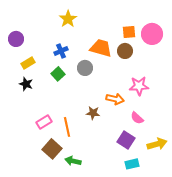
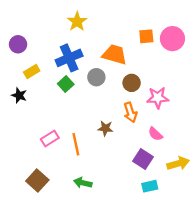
blue cross: (61, 51) -> (69, 58), size x1.6
brown circle: (125, 51) -> (132, 83), moved
black star: (26, 84) -> (19, 95), moved
orange arrow: (115, 99) -> (130, 112), turned 60
brown square: (52, 149) -> (37, 181), moved

